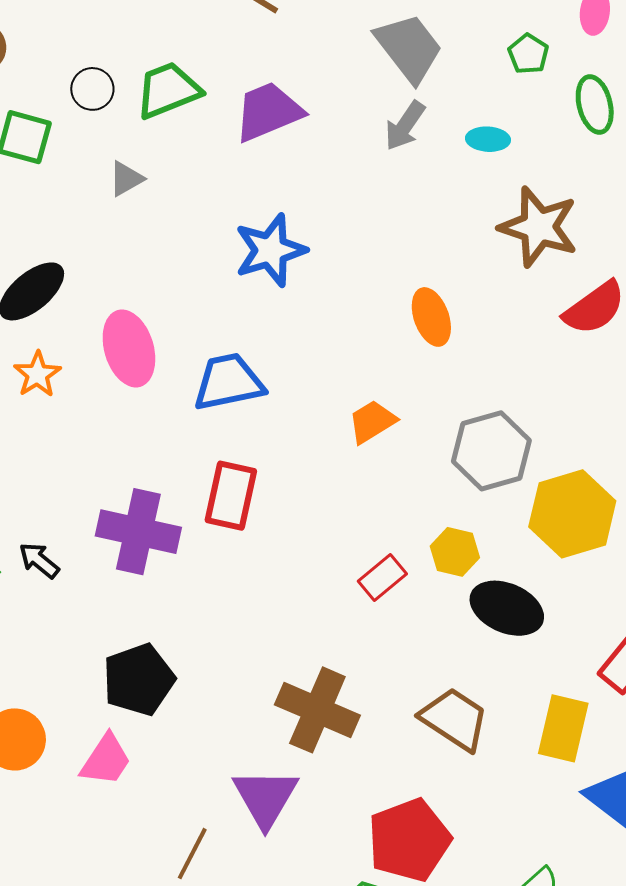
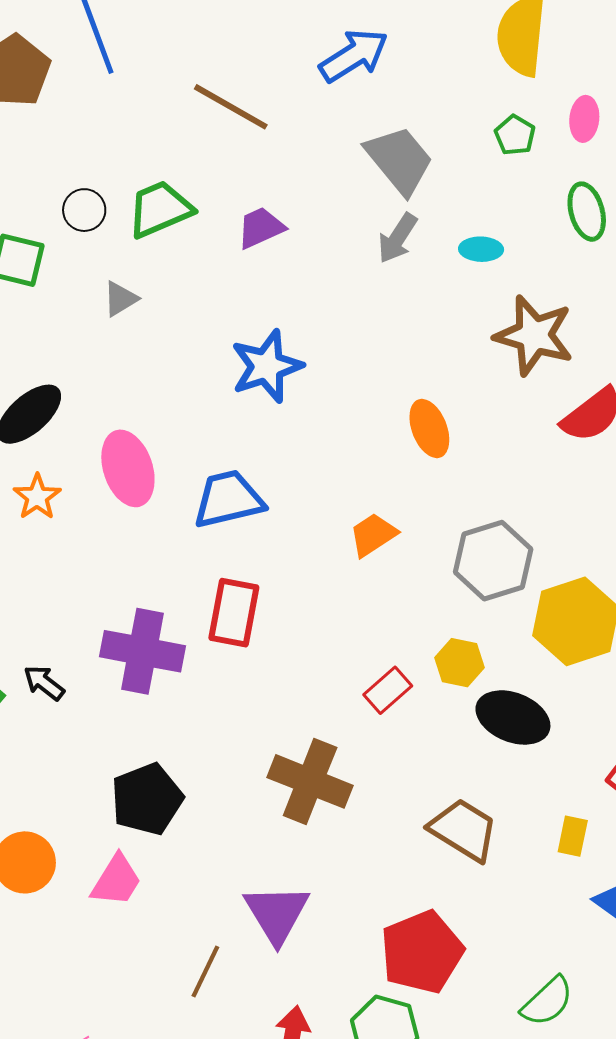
green pentagon: (528, 54) -> (515, 135), moved
purple trapezoid: (268, 112) -> (261, 228), size x0.7
brown cross: (317, 710) -> (310, 781), moved
yellow rectangle: (563, 728) -> (573, 836), size x0.6

